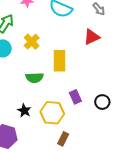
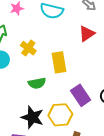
purple rectangle: (75, 97) -> (81, 95), size x1.5
black star: (24, 111) -> (32, 117), size x1.6

